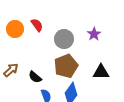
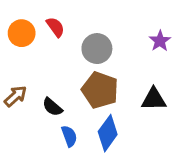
purple star: (94, 34) -> (160, 41), moved
brown pentagon: (66, 66) -> (100, 90), turned -30

